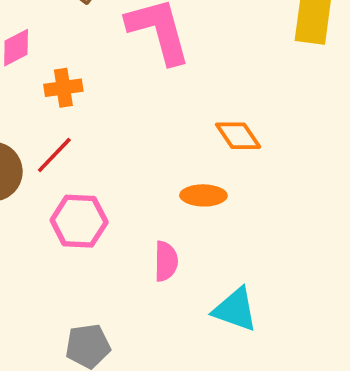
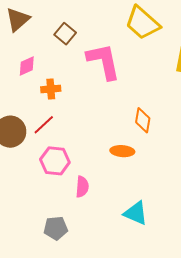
orange diamond: (238, 136) -> (143, 120), turned 40
pink semicircle: (166, 261) -> (82, 187), moved

